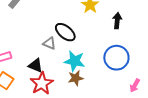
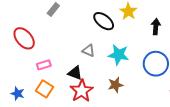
black ellipse: (65, 32) -> (104, 21), moved
cyan star: (75, 61) -> (119, 55), moved

